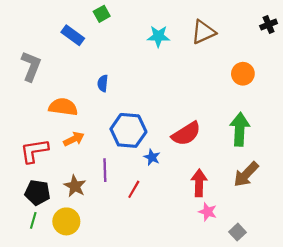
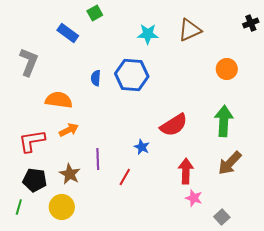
blue hexagon: (128, 130) -> (132, 75), moved
green line: (33, 220) -> (19, 207), moved

